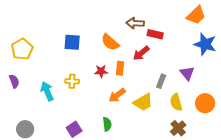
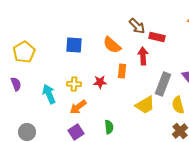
brown arrow: (135, 23) -> (137, 26), turned -138
red arrow: (141, 53) -> (143, 56), turned 126
red star: (101, 71) -> (100, 82), moved
gray rectangle: (161, 81) -> (163, 84), size x1.6
orange arrow: (117, 95) -> (78, 107), moved

